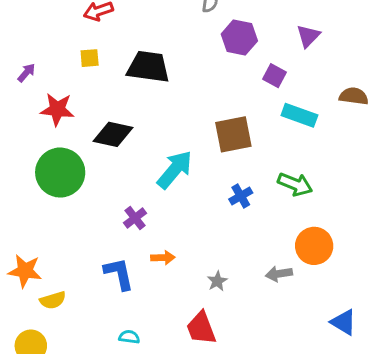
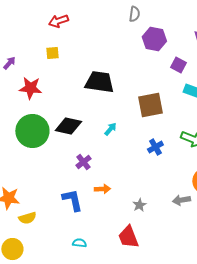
black trapezoid: (148, 67) -> (99, 82), moved
black diamond: (113, 134) -> (68, 126), moved
cyan arrow: (175, 170) -> (110, 129), size x0.5

